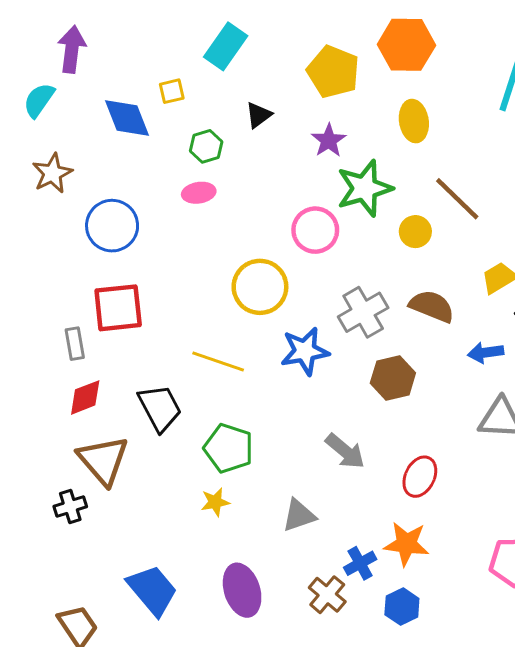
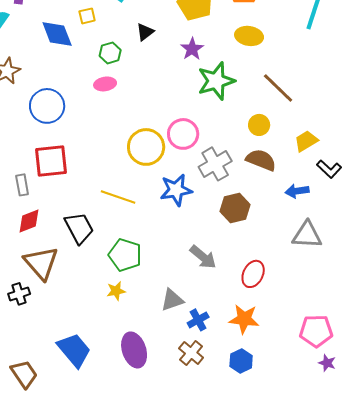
yellow ellipse: (414, 121) -> (249, 36), turned -72
pink circle: (315, 230) -> (183, 134), moved
yellow circle: (415, 232) -> (259, 125), moved
blue cross: (360, 563) -> (198, 320), moved

